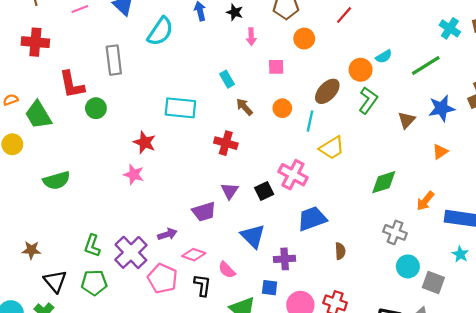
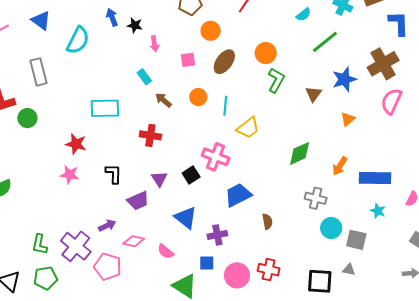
black star: (235, 12) -> (135, 25), moved
pink arrow: (251, 37) -> (154, 44), moved
cyan semicircle: (384, 56) -> (303, 15), moved
brown ellipse: (327, 91) -> (224, 62), moved
black L-shape: (202, 285) -> (114, 174), moved

